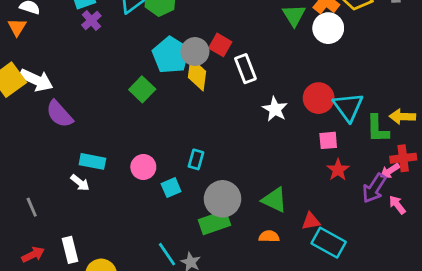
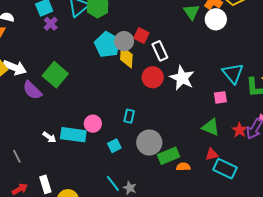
green square: (142, 89) -> (55, 75), moved, size x1.4
red circle: (319, 98) -> (153, 77), moved
white star: (275, 109) -> (182, 78), size x1.4
cyan rectangle: (92, 161) -> (73, 135), moved, size x1.4
red star: (338, 170) -> (239, 130), moved
cyan square: (171, 188) -> (114, 146), moved
green triangle: (274, 200) -> (211, 127), moved
green rectangle: (215, 223) -> (168, 156), moved

